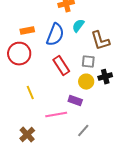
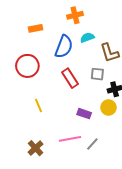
cyan semicircle: (78, 26) -> (87, 38), turned 32
orange rectangle: (27, 31) -> (35, 28), moved
yellow circle: (86, 82) -> (109, 107), moved
pink line: (56, 115) -> (70, 139), moved

